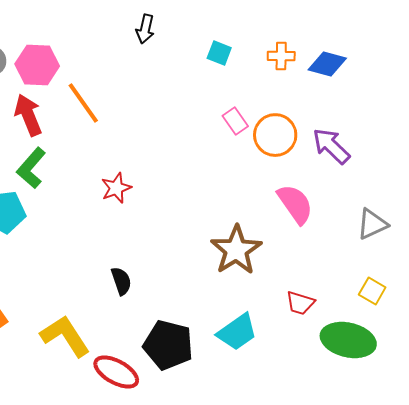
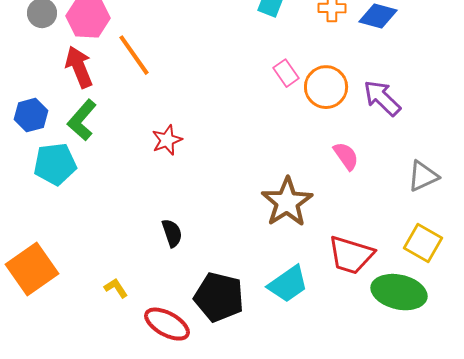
pink semicircle: (295, 204) -> (346, 156), size x0.7
yellow square: (372, 291) -> (423, 243), size x1.4
red trapezoid: (300, 303) -> (351, 255), size x1.6
yellow L-shape: (65, 336) -> (116, 288), size x0.5

